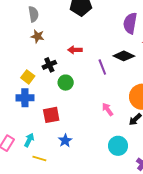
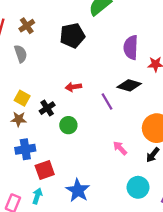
brown star: (38, 36) -> (19, 119), moved
yellow square: (28, 77) -> (22, 98), moved
red square: (51, 115) -> (45, 170), moved
blue star: (65, 141) -> (78, 190), size x1.5

